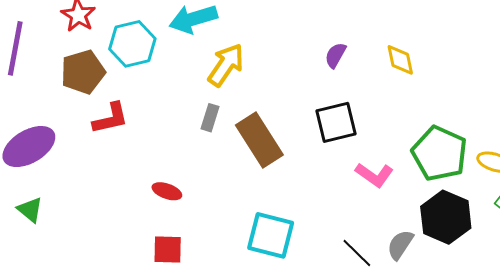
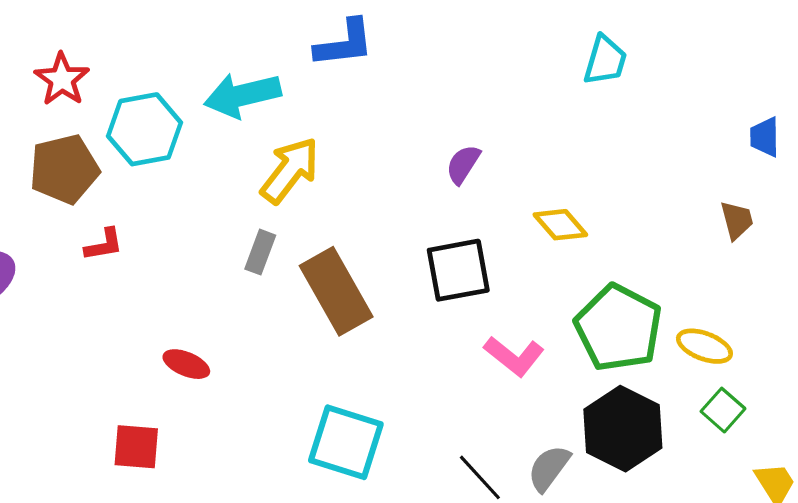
yellow diamond: (400, 60) -> (560, 225), moved, turned -32
red L-shape: (111, 118) -> (104, 245), size x0.7
red square: (168, 249) -> (136, 447), moved

